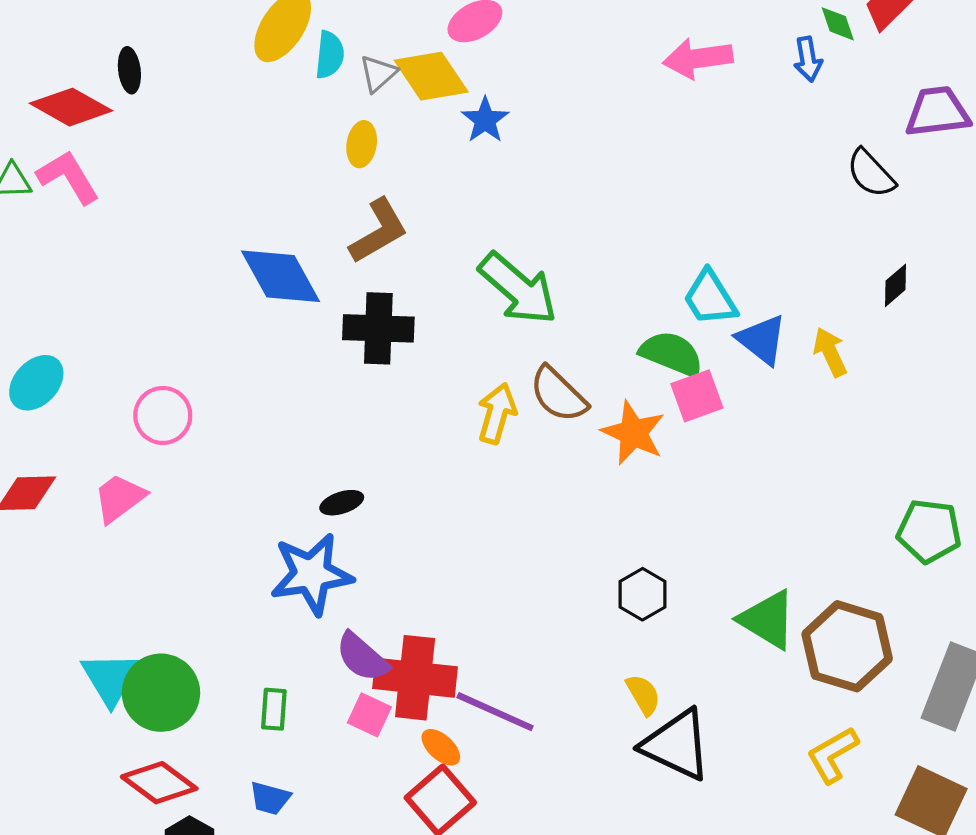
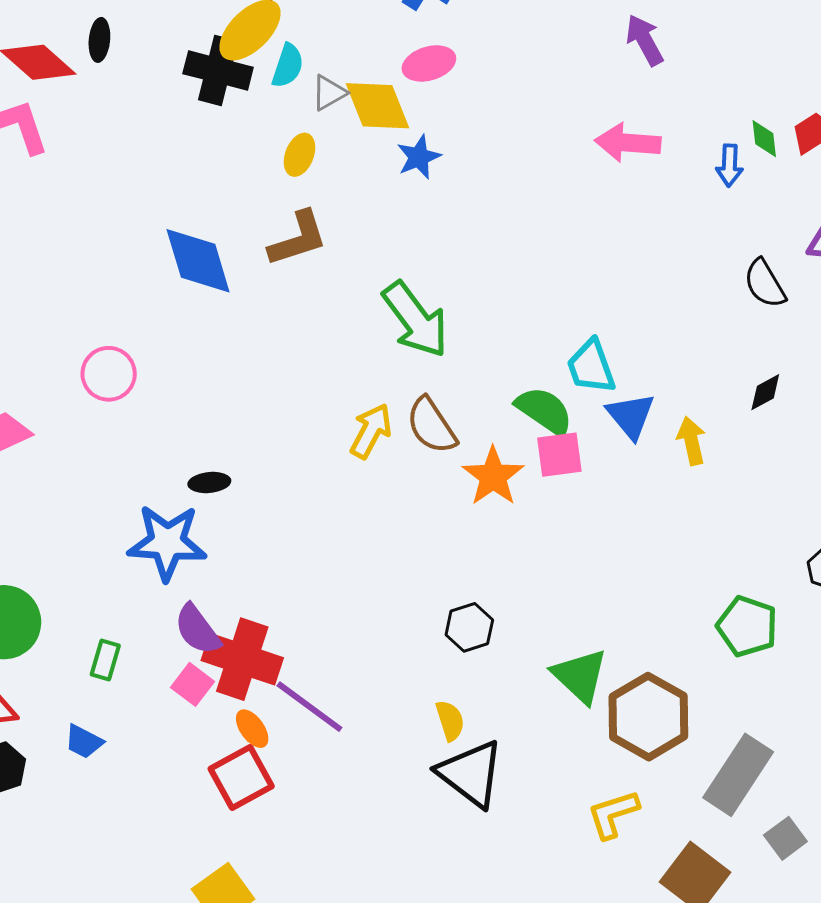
black cross: (378, 328) -> (218, 70), moved
pink circle: (163, 415) -> (109, 374), moved

